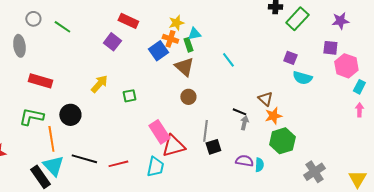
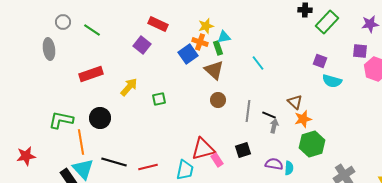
red rectangle: (40, 81) -> (91, 74), moved, turned -35
gray line: (205, 131) -> (248, 111), moved
pink rectangle: (159, 132) -> (217, 160), moved, size x0.6

